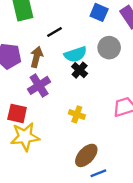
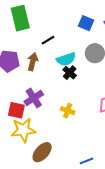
purple cross: (39, 85) -> (34, 98), moved
brown ellipse: (86, 155) -> (42, 152), moved

